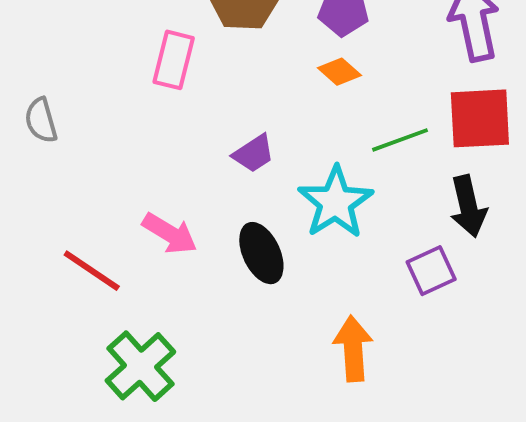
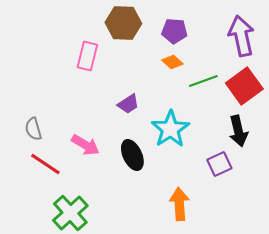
red square: (480, 118) -> (244, 86), turned -33
gray semicircle: (41, 120) -> (33, 129), moved
green line: (400, 140) -> (203, 81), moved

